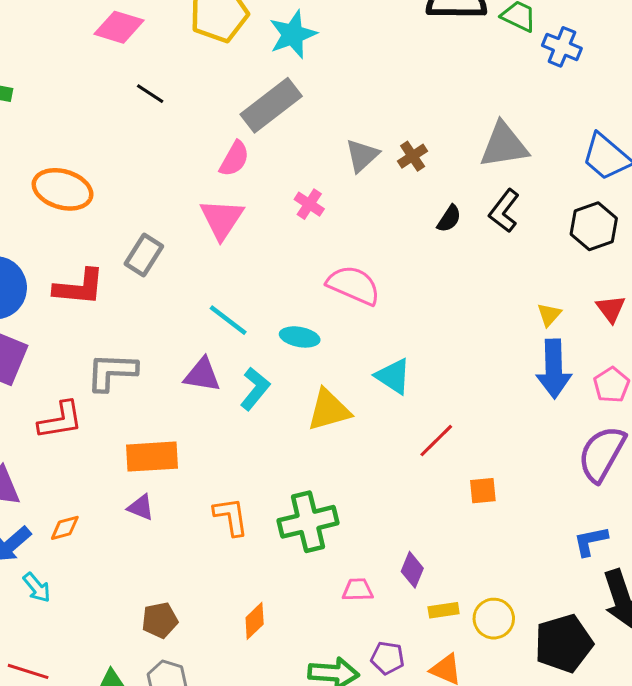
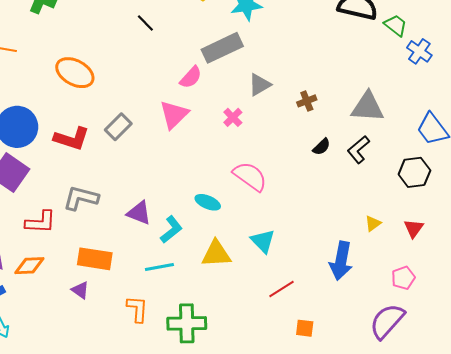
gray triangle: (362, 155) -> (260, 85), moved
cyan line: (228, 320) -> (159, 267), moved, turned -60
blue arrow: (554, 369) -> (341, 261), moved
orange diamond: (65, 528) -> (29, 266), moved, size x1.4

